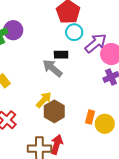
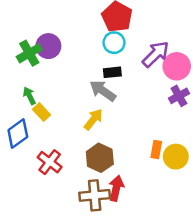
cyan circle: (74, 32) -> (114, 43), moved
yellow arrow: (44, 100) -> (93, 119), moved
brown hexagon: (54, 111) -> (100, 158), moved

